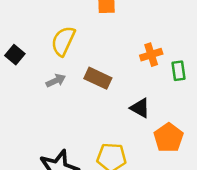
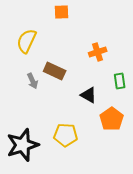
green rectangle: (178, 71) -> (120, 81), moved
gray arrow: (56, 81) -> (33, 81), moved, turned 91

